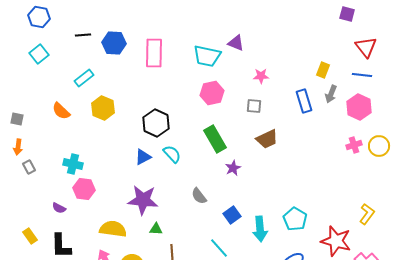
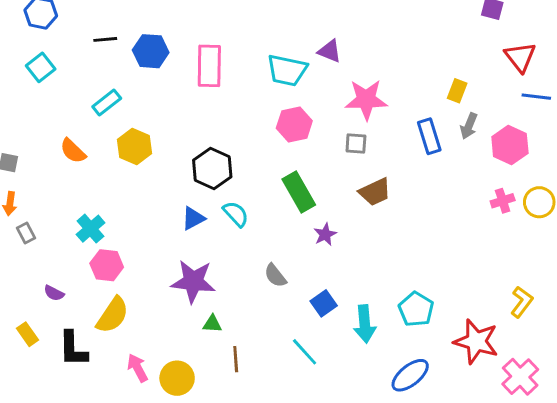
blue line: (362, 75) -> (536, 97), moved
pink star: (261, 76) -> (366, 100), size x1.8
cyan cross: (73, 164) -> (91, 229), turned 36
purple semicircle: (59, 208) -> (54, 293), moved
yellow semicircle: (113, 229) -> (113, 315), moved, turned 116

